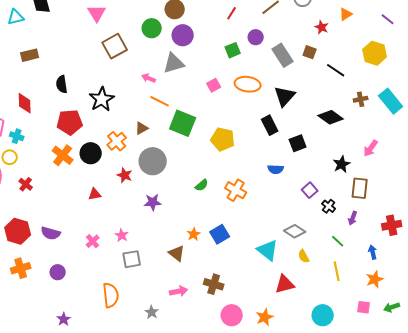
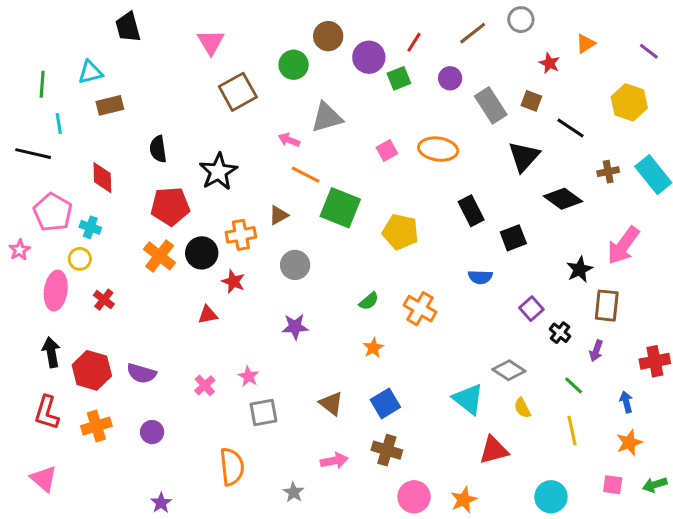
cyan triangle: (16, 17) -> (90, 72), moved
purple circle: (183, 35) -> (369, 57), moved
green square: (233, 50) -> (399, 78), moved
black triangle: (285, 96) -> (524, 157), moved
orange cross: (117, 141) -> (241, 235), turned 30
pink arrow: (371, 148) -> (623, 245), size x1.5
gray circle: (153, 161) -> (295, 265), size x0.7
red star: (125, 175) -> (233, 282), moved
orange star: (194, 234) -> (373, 348), moved
blue square: (220, 234) -> (385, 403), moved

